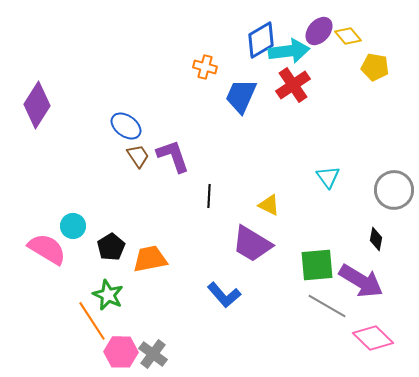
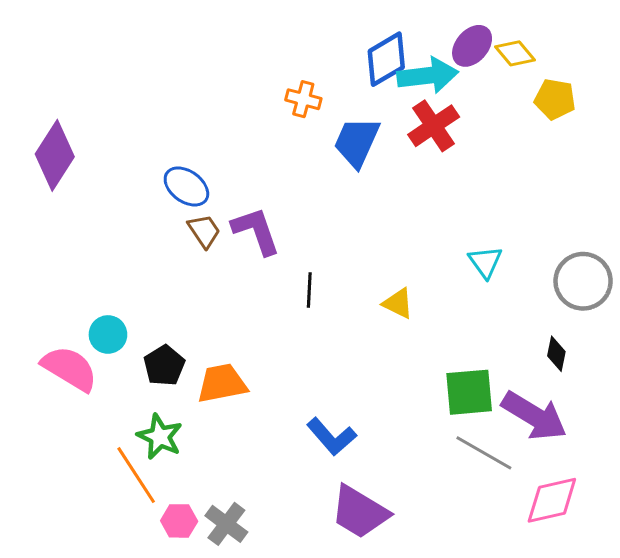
purple trapezoid: (252, 244) -> (360, 512), moved
pink diamond: (373, 338) -> (552, 500), turned -57
pink hexagon: (121, 352) -> (179, 521), size x0.7

